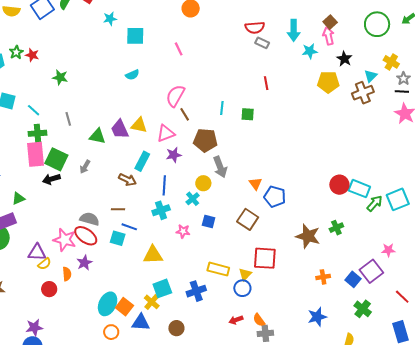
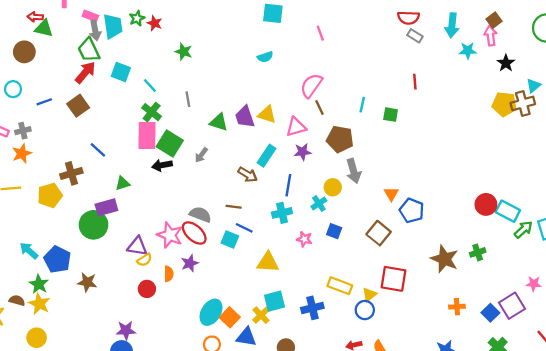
yellow pentagon: (328, 82) -> (504, 104), moved
green cross: (38, 133) -> (152, 112), turned 36

